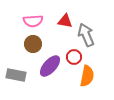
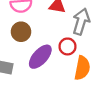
gray arrow: (86, 35) -> (81, 22), turned 40

